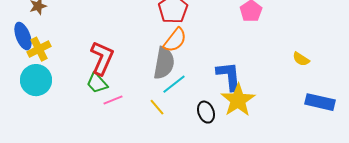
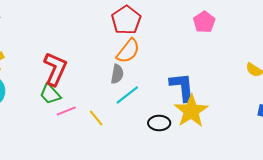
gray semicircle: (164, 63) -> (117, 74), size x0.6
yellow line: (157, 107) -> (96, 118), moved
black ellipse: (206, 112) -> (159, 123), turned -70

